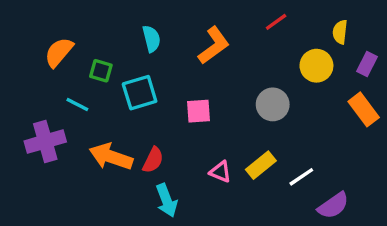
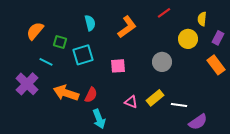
purple cross: (45, 141) -> (27, 84), turned -30
white line: (301, 177) -> (179, 105), turned 42

